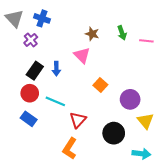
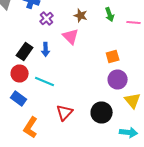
purple cross: (31, 40) -> (47, 18), moved
orange square: (100, 85) -> (113, 56), moved, turned 32
red triangle: (78, 120) -> (65, 112), moved
orange L-shape: (70, 149) -> (31, 128), moved

